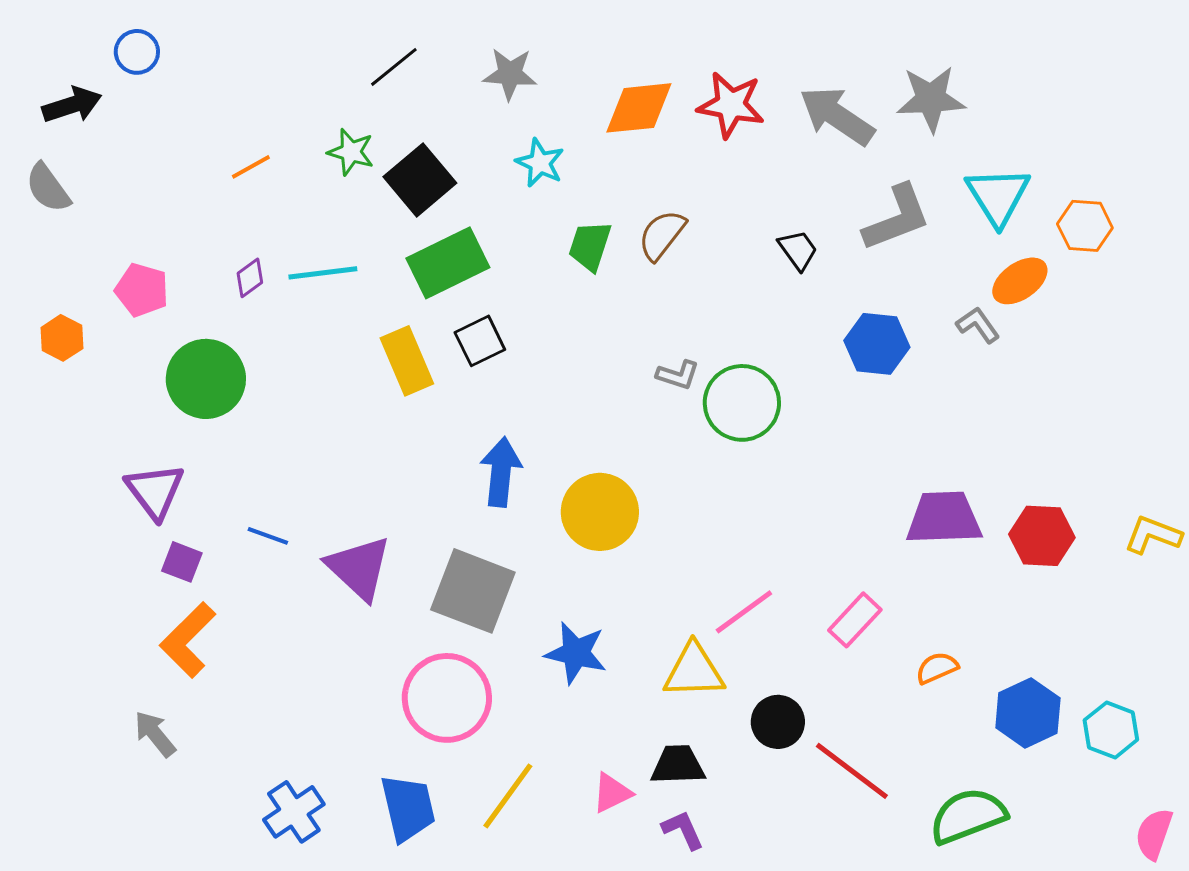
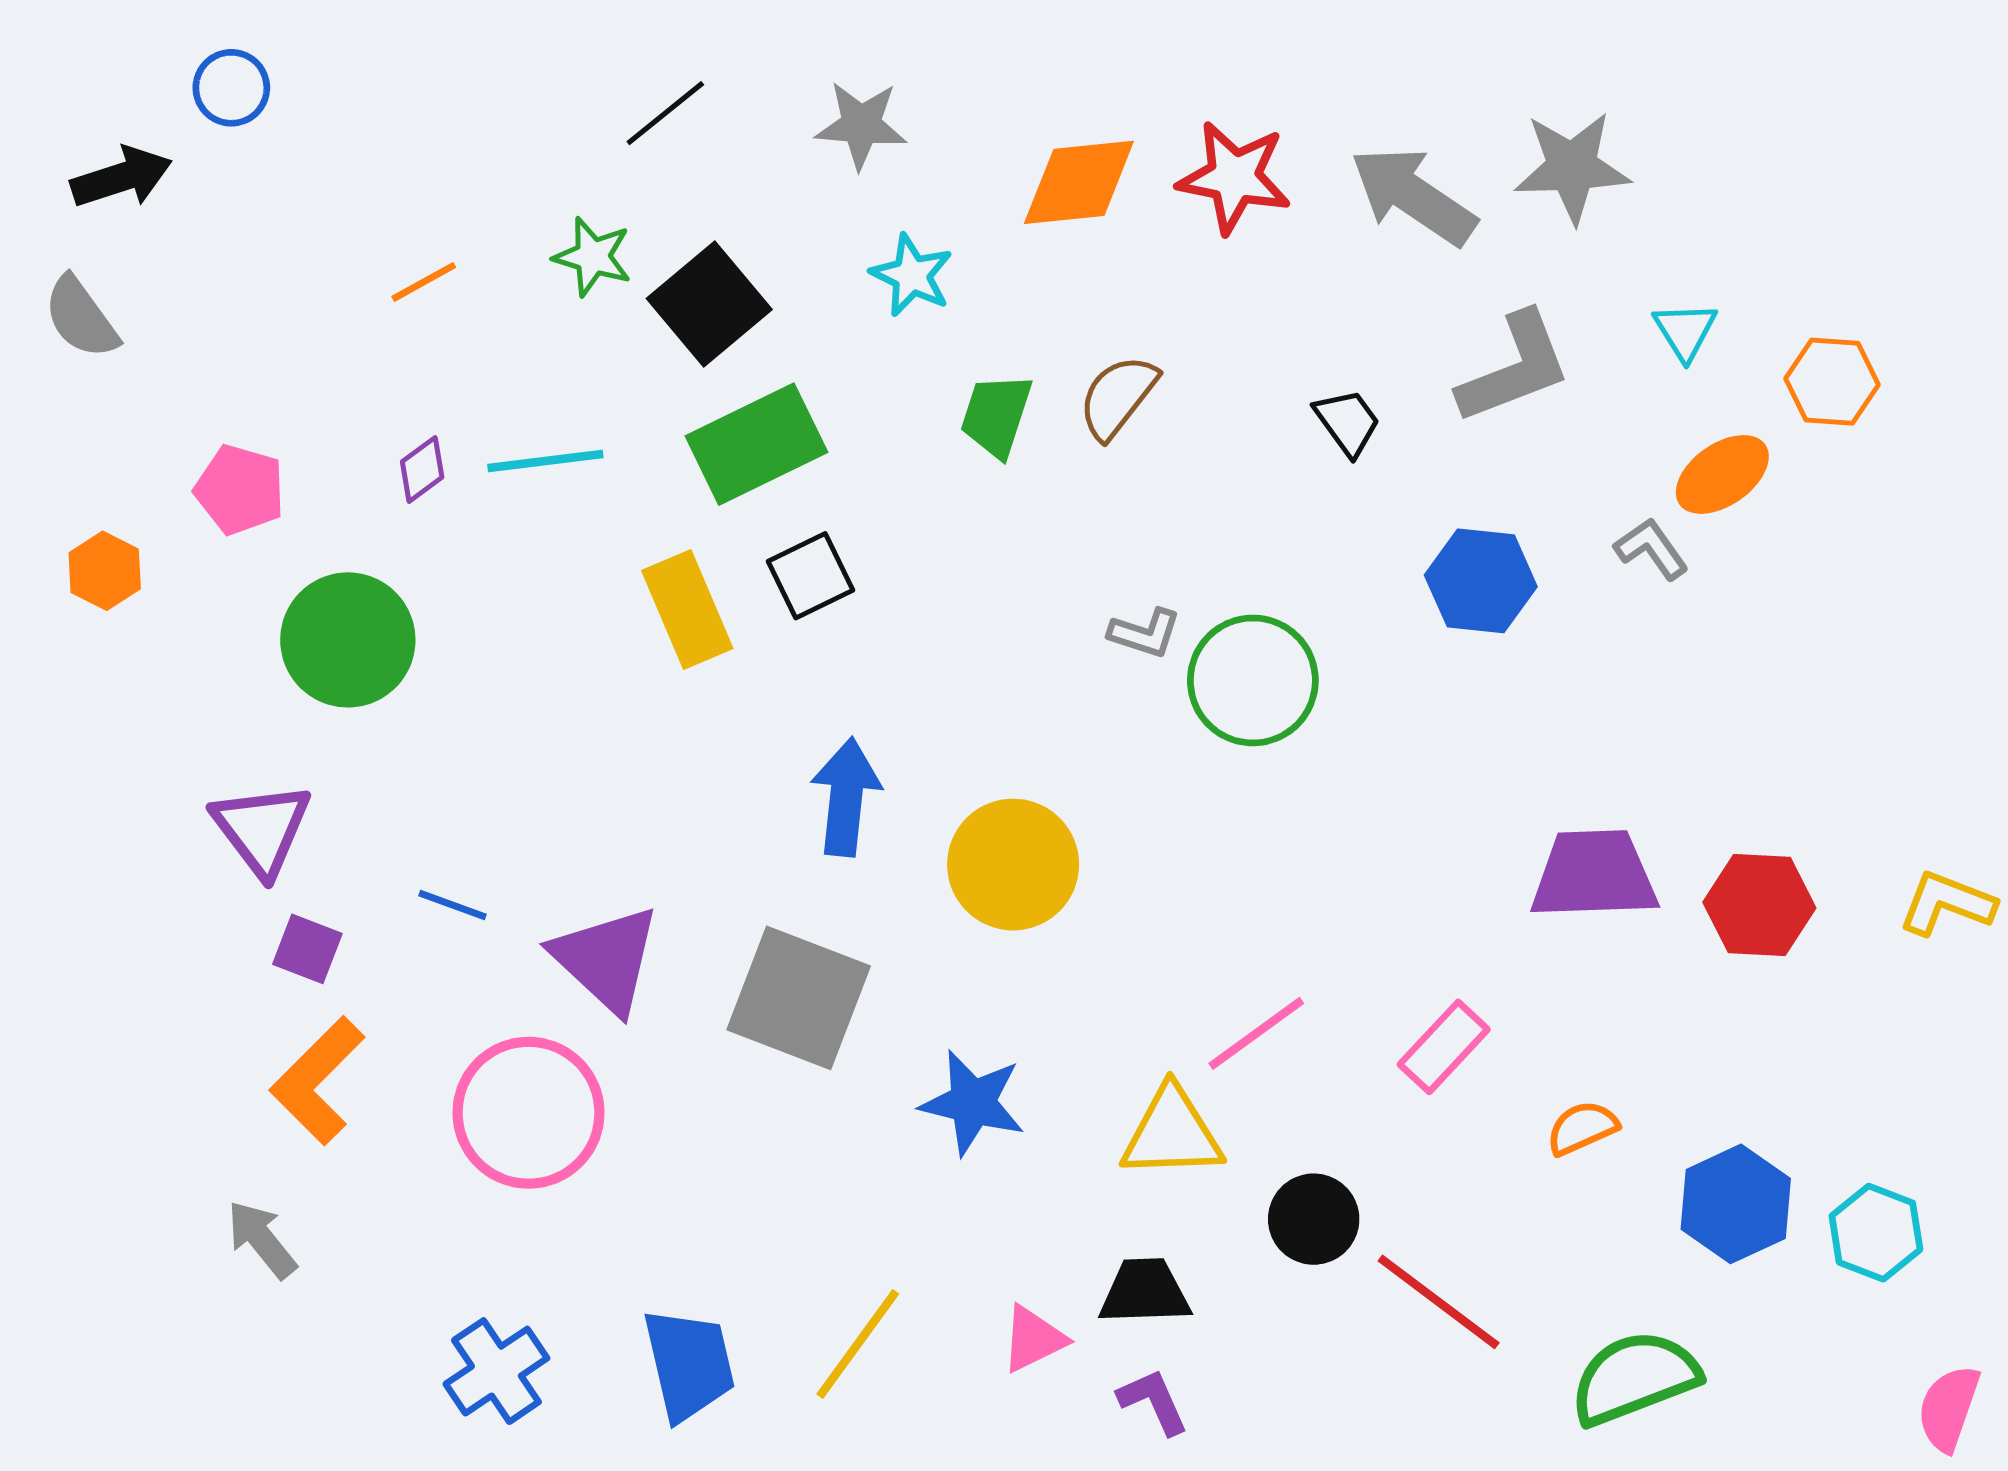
cyan triangle: (998, 196) -> (1685, 331), size x0.6
pink circle: (447, 698) -> (529, 1113), moved

